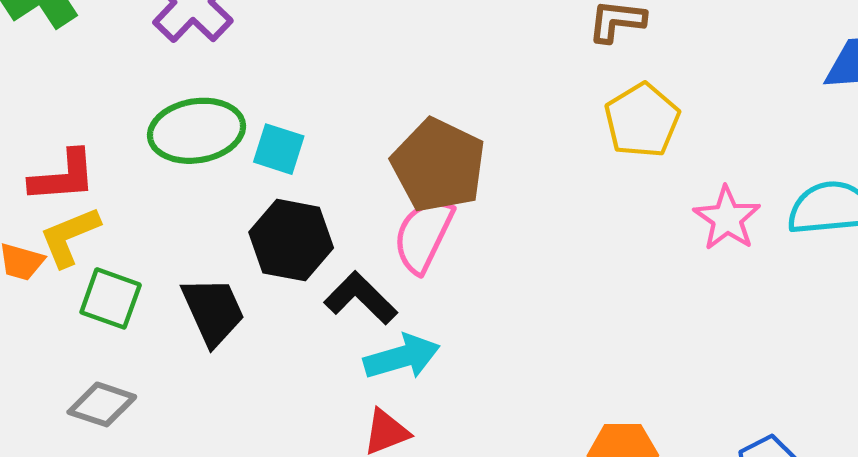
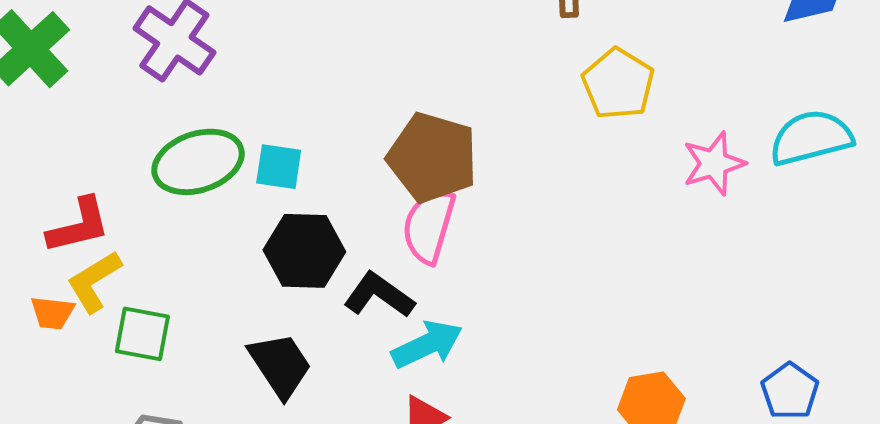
pink star: (727, 218) -> (714, 163), turned 30
black trapezoid: (213, 311) -> (280, 365), moved

